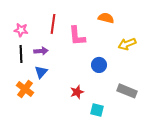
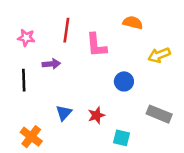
black line: (21, 54) -> (24, 80), moved
blue triangle: (41, 72) -> (64, 113), moved
orange cross: (25, 89) -> (31, 137), moved

